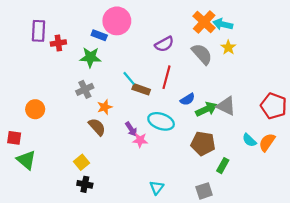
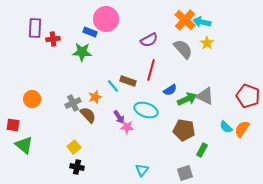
cyan line: (129, 78) -> (113, 86), moved
gray cross: (85, 89) -> (73, 103), moved

